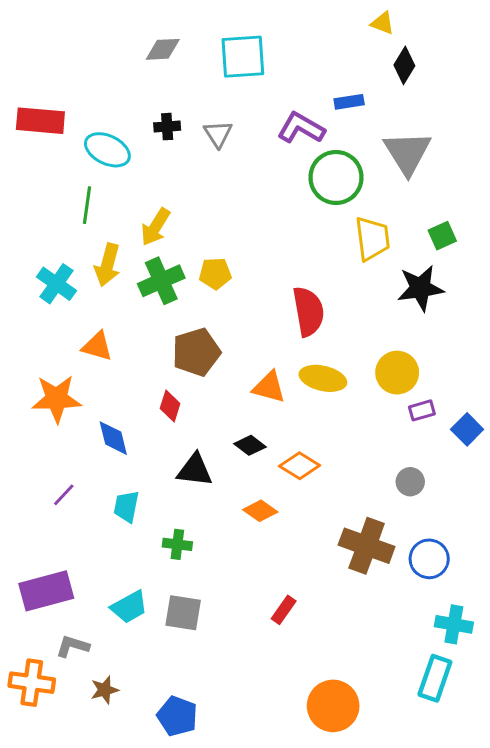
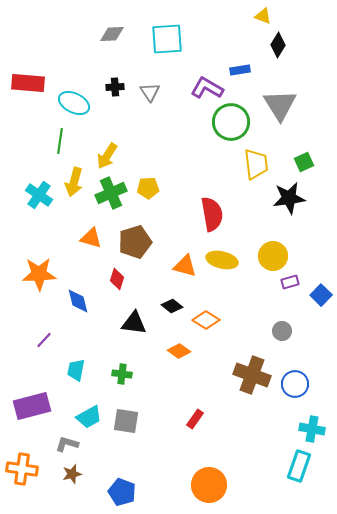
orange triangle: (97, 346) -> (91, 238), moved
cyan trapezoid: (126, 506) -> (76, 370), moved
gray L-shape: (72, 646) -> (67, 444), moved
orange circle: (333, 706) -> (209, 485), moved

